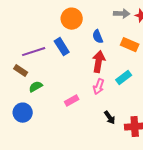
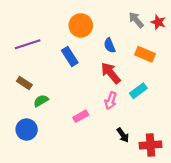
gray arrow: (122, 14) -> (136, 20), turned -133
purple line: (34, 52) -> (28, 44), moved
red arrow: (99, 62) -> (111, 73), turned -50

